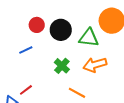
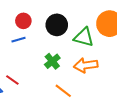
red circle: (37, 25) -> (23, 21), moved
red line: (26, 90) -> (12, 80), turned 64

